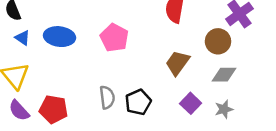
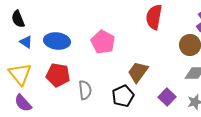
brown trapezoid: (177, 63) -> (138, 72), moved
gray semicircle: (107, 97) -> (85, 90), moved
red pentagon: (54, 109) -> (58, 75), moved

